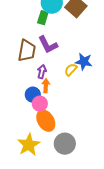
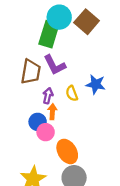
green rectangle: (43, 18) -> (49, 34), size x1.6
yellow semicircle: (71, 70) -> (72, 93), moved, turned -64
orange ellipse: (46, 121) -> (67, 151), moved

